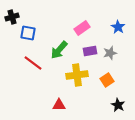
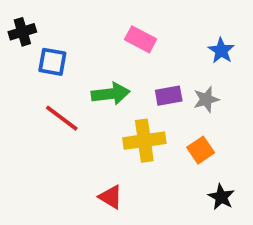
pink rectangle: (82, 28) -> (141, 39), moved, turned 63
green arrow: (59, 50) -> (111, 94), turned -138
red triangle: (59, 105) -> (111, 197), turned 32

